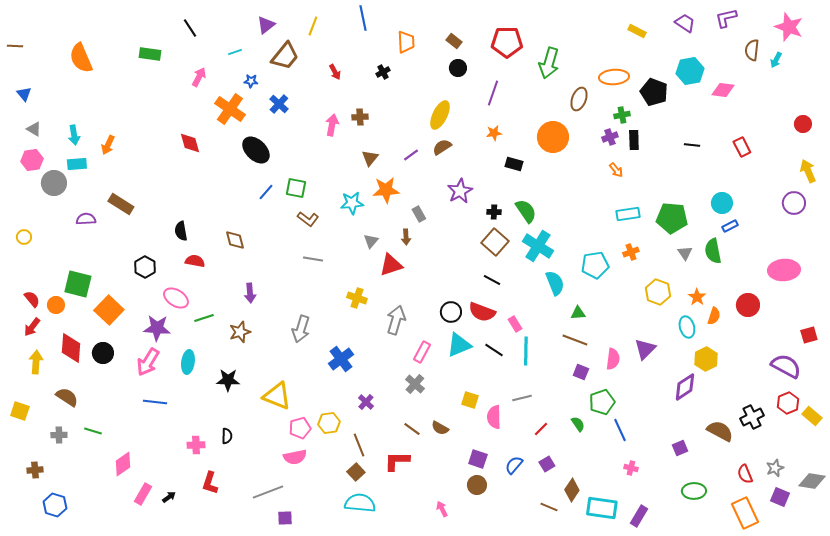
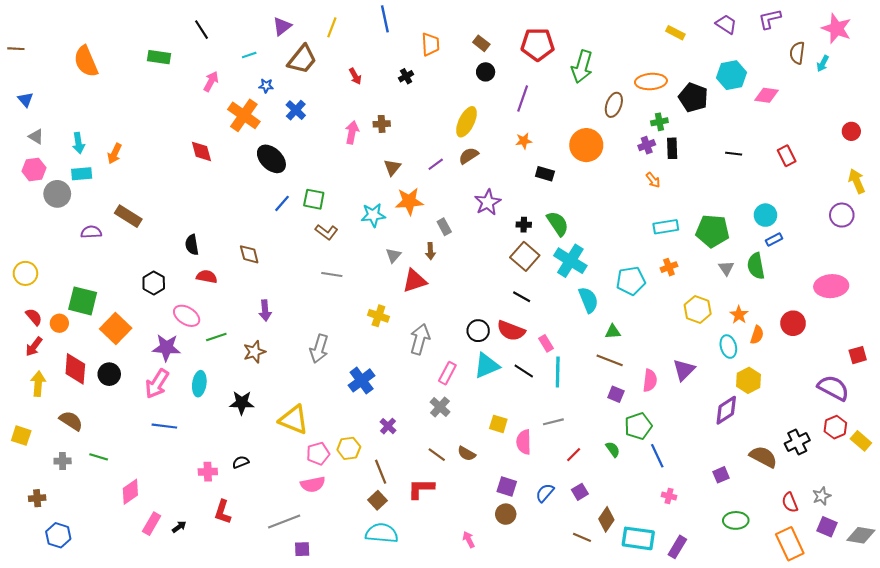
yellow circle: (24, 237) -> (25, 273), moved, size x1.5
black semicircle: (227, 436) -> (241, 462), turned -112
gray diamond: (812, 481) -> (861, 535), moved

